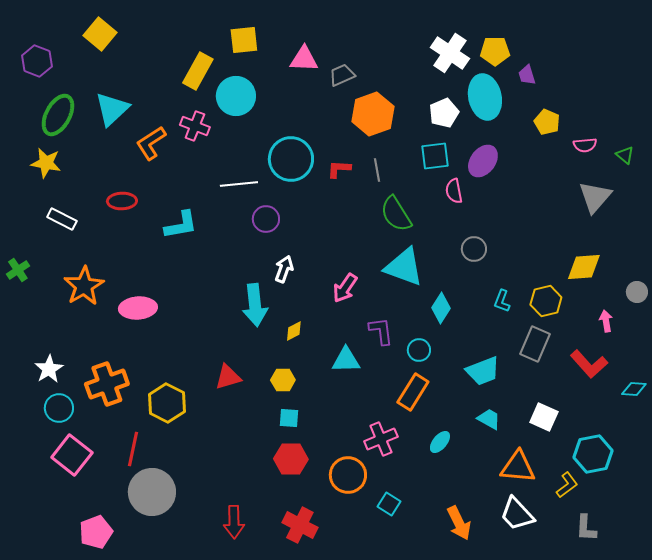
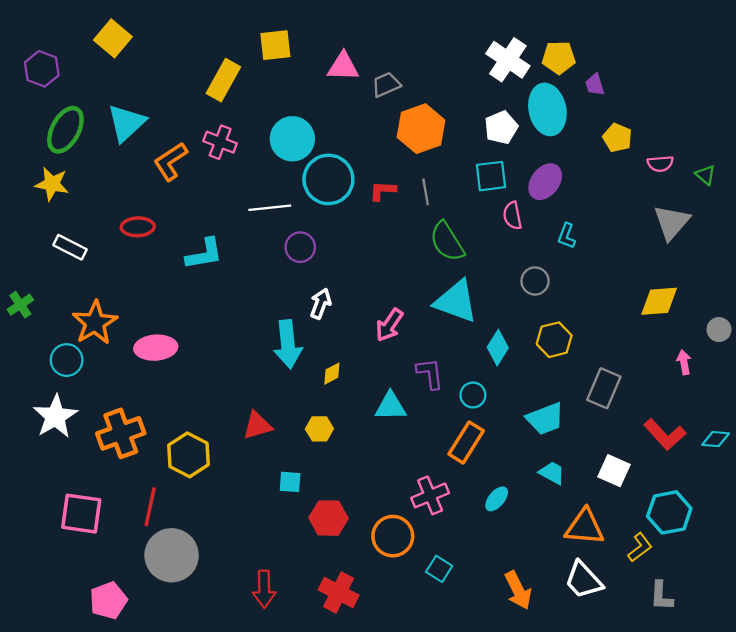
cyan circle: (236, 96) -> (292, 139), moved
cyan L-shape: (502, 301) -> (567, 236), moved
yellow hexagon: (546, 301) -> (554, 340), moved
red L-shape: (589, 364) -> (665, 435), moved
white star: (49, 369) -> (55, 416), size x1.4
cyan circle: (59, 408) -> (67, 360), moved
cyan square: (289, 418) -> (290, 482), moved
pink square: (72, 455) -> (81, 514), turned -30

